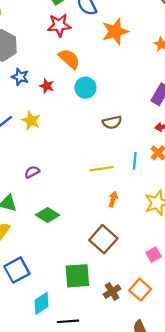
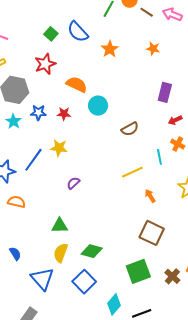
red star: (59, 25) -> (45, 64), moved
orange star: (115, 31) -> (110, 49), size x0.7
purple semicircle: (32, 172) -> (73, 183), moved
orange arrow: (113, 199) -> (150, 196), turned -32
green diamond: (48, 215) -> (92, 251), moved

